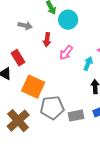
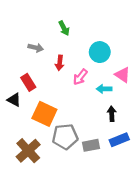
cyan circle: (68, 20) -> (100, 52), moved
cyan arrow: (88, 64) -> (104, 89), turned -112

